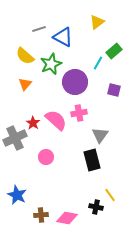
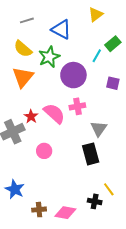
gray line: (39, 29) -> (27, 20), moved
orange triangle: (25, 84) -> (23, 77), size x1.6

